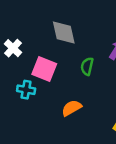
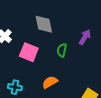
cyan cross: (26, 90) -> (15, 87), moved

